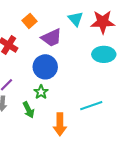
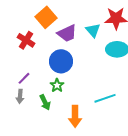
cyan triangle: (76, 19) -> (93, 30), moved
orange square: (30, 21) -> (46, 17), size x1.5

